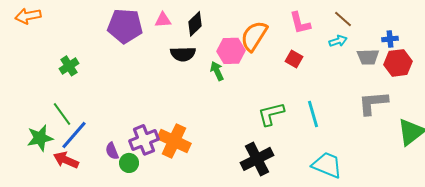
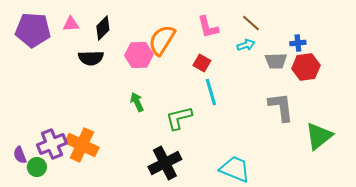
green arrow: (217, 71) -> (137, 102), moved
gray L-shape: (373, 103) -> (281, 107), turned 88
cyan line: (313, 114) -> (211, 92), moved

